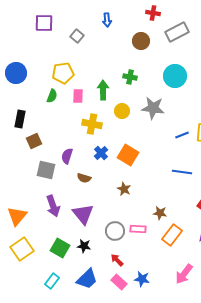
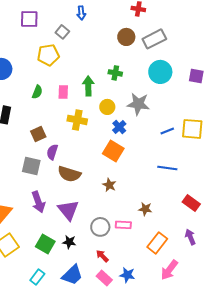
blue arrow: (107, 20) -> (81, 13), moved
gray rectangle: (177, 32) -> (154, 39), moved
yellow pentagon: (63, 73) -> (48, 55), moved
brown square: (34, 141) -> (38, 134), moved
blue cross: (101, 153) -> (119, 127), moved
brown semicircle: (84, 178) -> (69, 174), size x1.6
orange rectangle: (172, 235) -> (157, 243), moved

